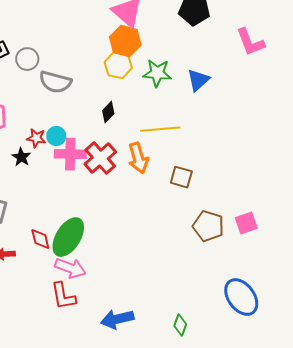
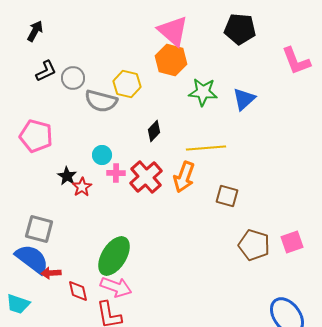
yellow hexagon: (118, 65) -> (127, 84), moved
red star: (36, 138) -> (82, 187), moved, turned 30
pink cross: (70, 154) -> (116, 173), size x0.6
orange arrow: (138, 158) -> (184, 177), turned 36
red diamond: (40, 239) -> (78, 291), moved

